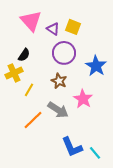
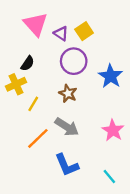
yellow square: (73, 27) -> (84, 31), turned 35
pink star: (83, 99) -> (113, 130), moved
blue L-shape: (72, 147) -> (67, 165), moved

